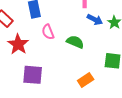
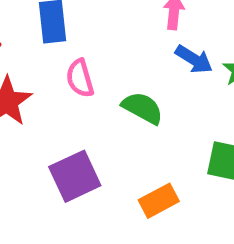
purple square: (33, 75) -> (75, 176), moved, turned -35

